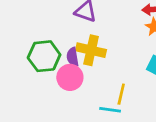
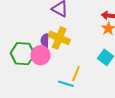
green hexagon: (44, 56) -> (23, 54), moved

